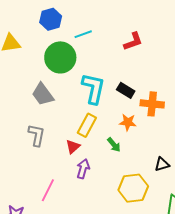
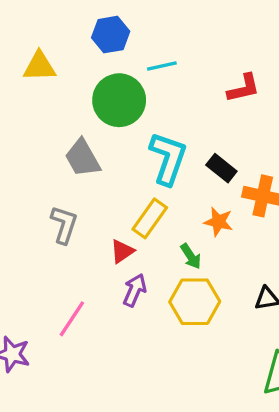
yellow hexagon: (133, 188) -> (195, 302), moved

